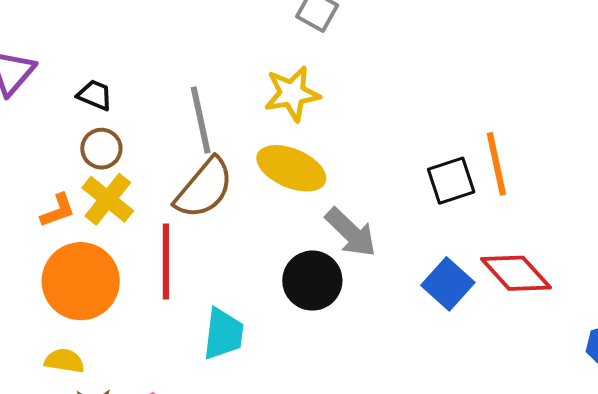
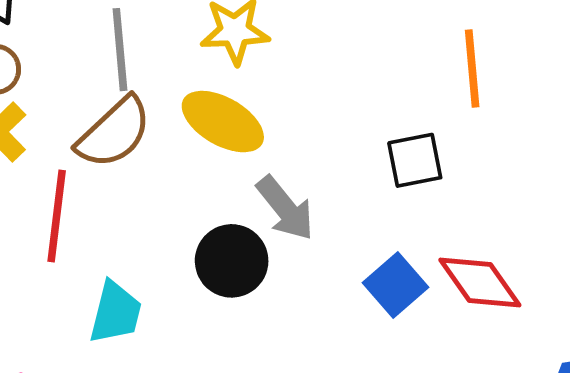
orange line: (496, 164) -> (472, 69), moved

